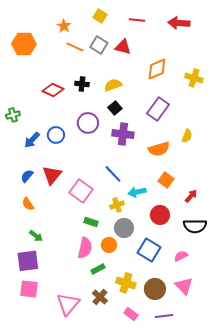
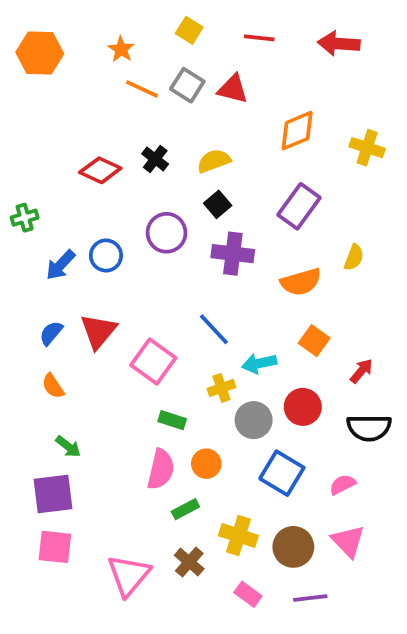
orange hexagon: (24, 44) -> (40, 53), moved
black cross: (82, 84) -> (155, 159), turned 32
gray circle: (124, 228) -> (254, 420), moved

